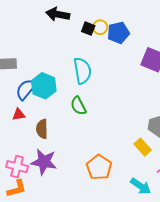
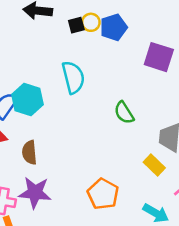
black square: (88, 29) -> (76, 25), turned -32
green semicircle: (78, 106) -> (124, 113), moved

